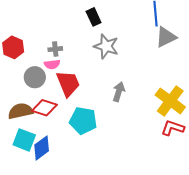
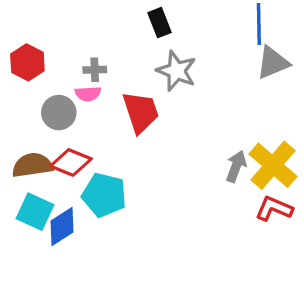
red trapezoid: (68, 83) -> (141, 112), moved
gray arrow: (119, 92) -> (236, 166), moved
cyan pentagon: (83, 121) -> (104, 195), moved

